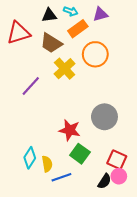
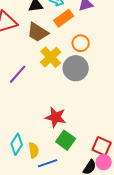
orange circle: (95, 54) -> (81, 43), size x0.7
gray circle: (104, 117) -> (76, 68), moved

